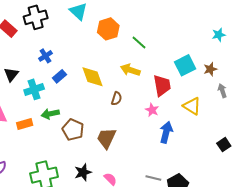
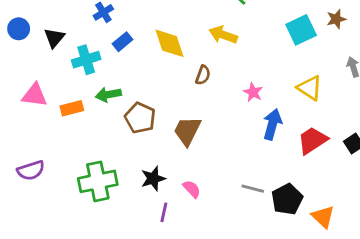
brown star: (210, 69) -> (336, 19), moved
red trapezoid: (162, 85) -> (312, 140), moved, turned -115

